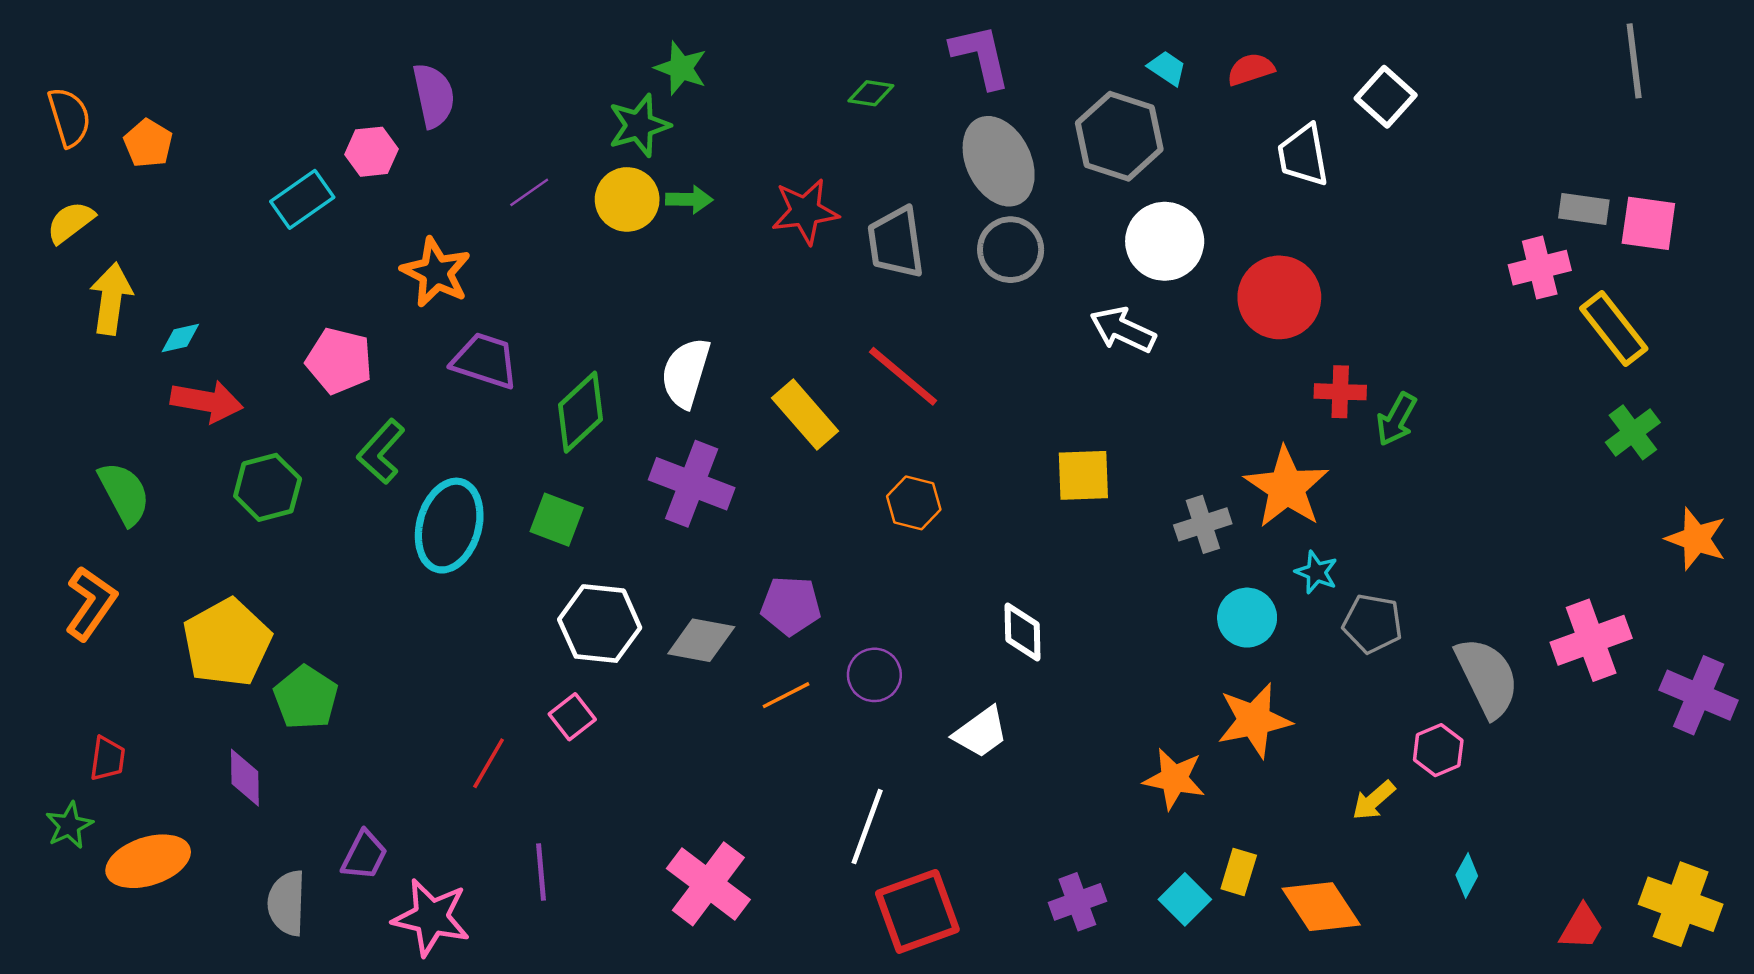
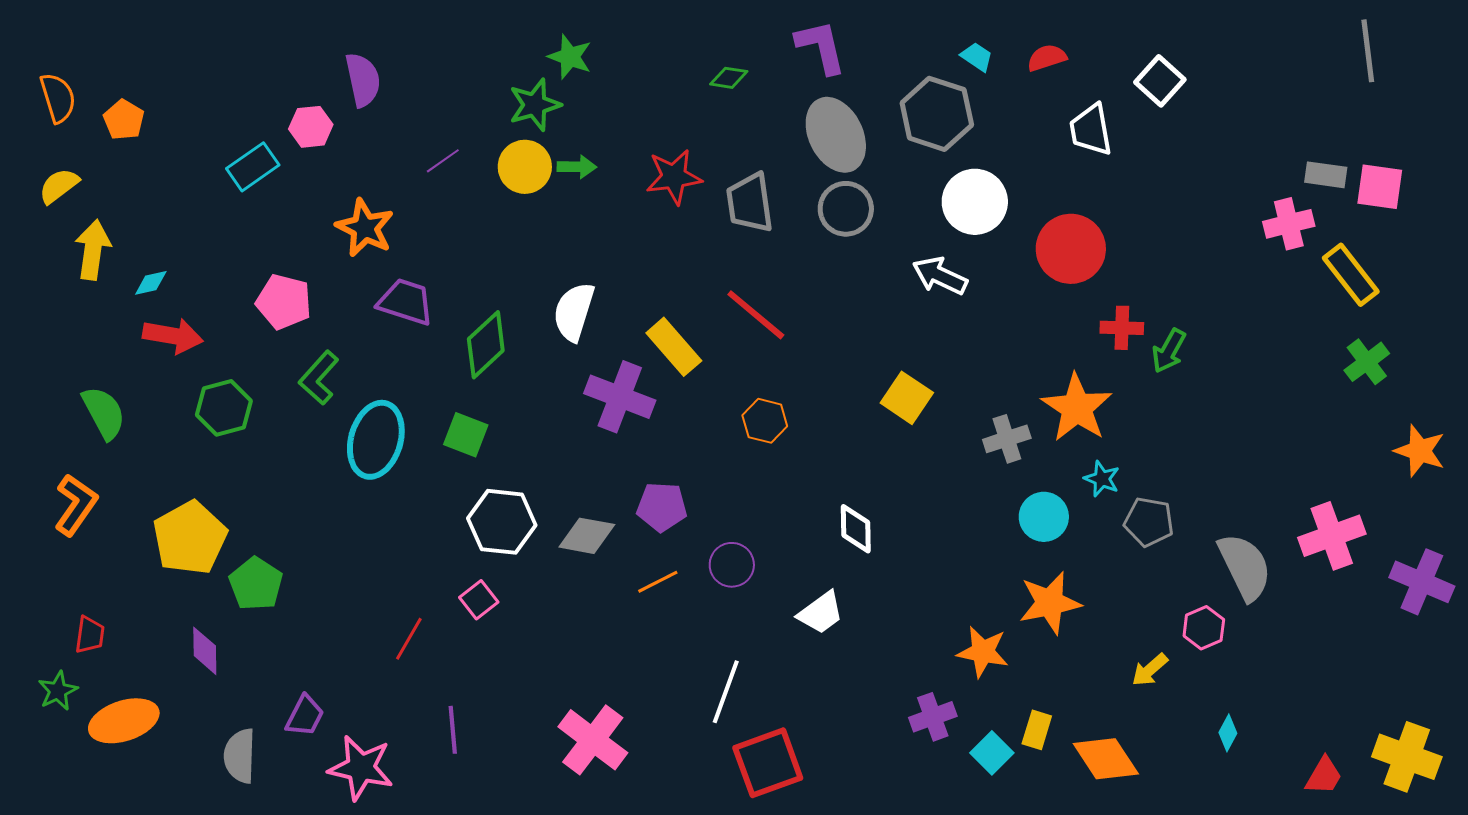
yellow square: (1083, 475) -> (907, 398), turned 36
purple cross: (692, 484) -> (620, 397), moved
purple cross: (1077, 902) -> (933, 717), moved

